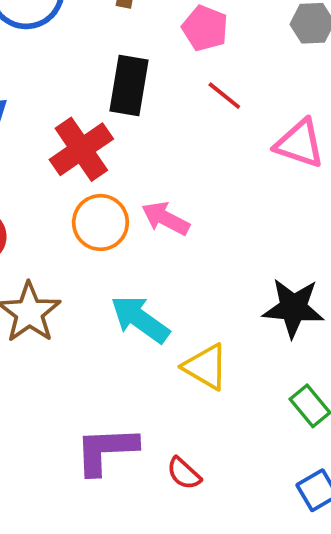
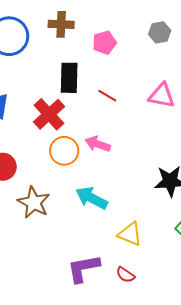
pink pentagon: (205, 28) -> (104, 43), turned -30
red line: (224, 96) -> (107, 96), moved
yellow triangle: (206, 367) -> (130, 234), moved

